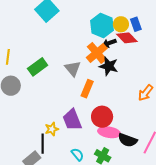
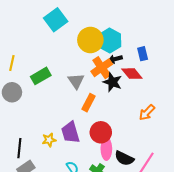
yellow circle: (121, 24) -> (90, 40), moved, size x1.6
blue rectangle: (136, 24) -> (143, 54), moved
red diamond: (127, 38) -> (132, 74), moved
pink ellipse: (109, 132) -> (106, 149), turned 75
black line: (43, 144) -> (19, 148), moved

